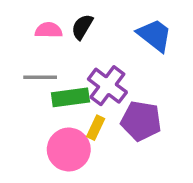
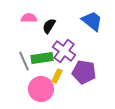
black semicircle: (82, 27) -> (49, 26), moved
gray line: (40, 77) -> (24, 61), moved, turned 66

